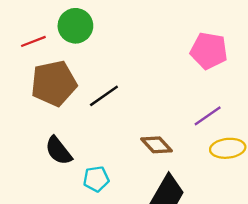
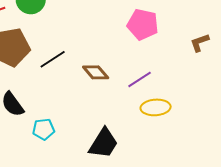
brown diamond: (157, 145) -> (96, 72), moved

